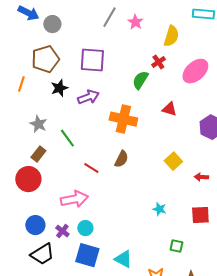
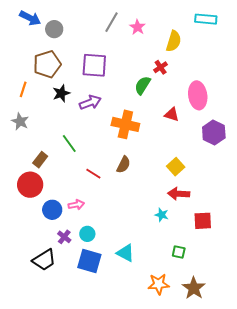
pink ellipse: (195, 71) -> (198, 95), moved, turned -56
gray star: (38, 124) -> (20, 121), moved
red arrow: (201, 177) -> (179, 194), moved, size x1.5
pink arrow: (74, 199) -> (76, 205), size x0.6
blue circle: (35, 225) -> (52, 210), moved
cyan triangle: (123, 259) -> (125, 253), moved

